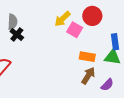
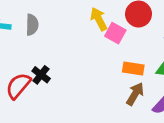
yellow arrow: (62, 19) -> (99, 19), turned 108
black cross: (17, 34) -> (41, 75), moved

